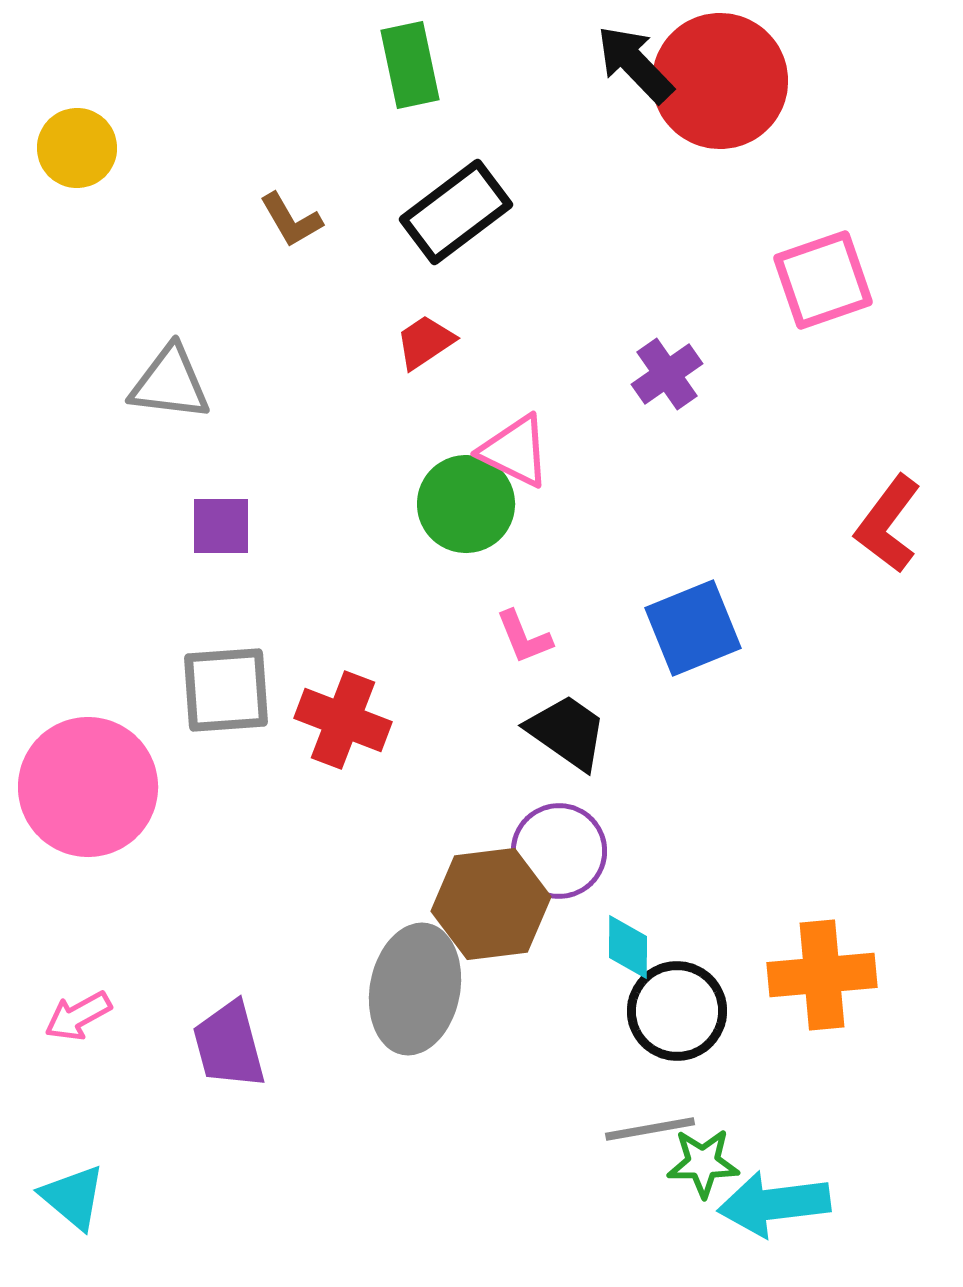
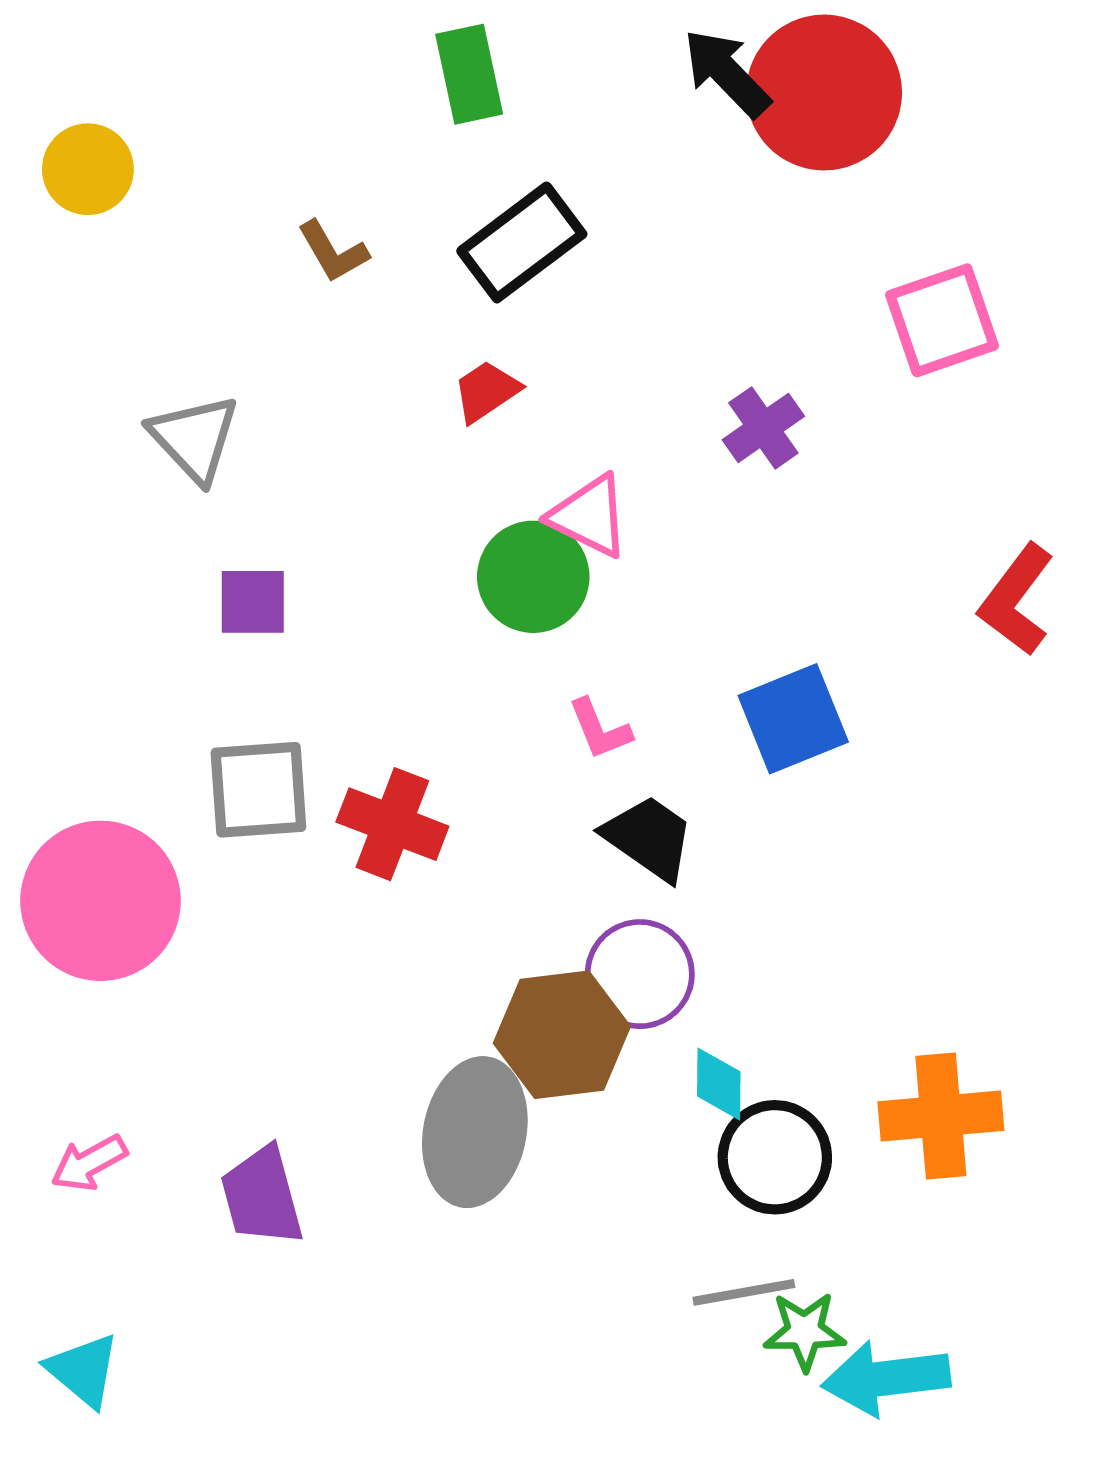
gray triangle: (170, 383) -> (194, 438), turned 40

